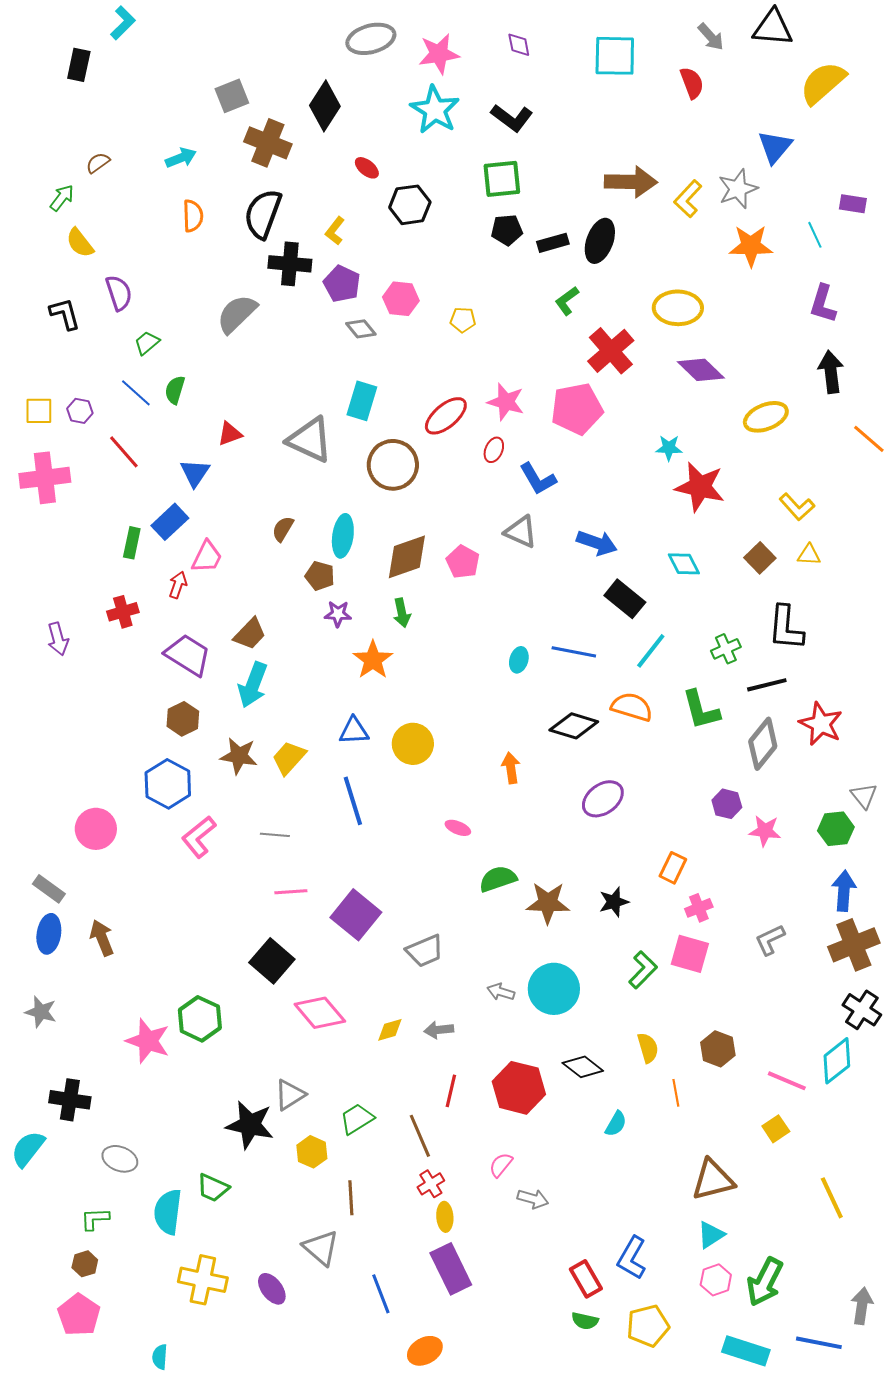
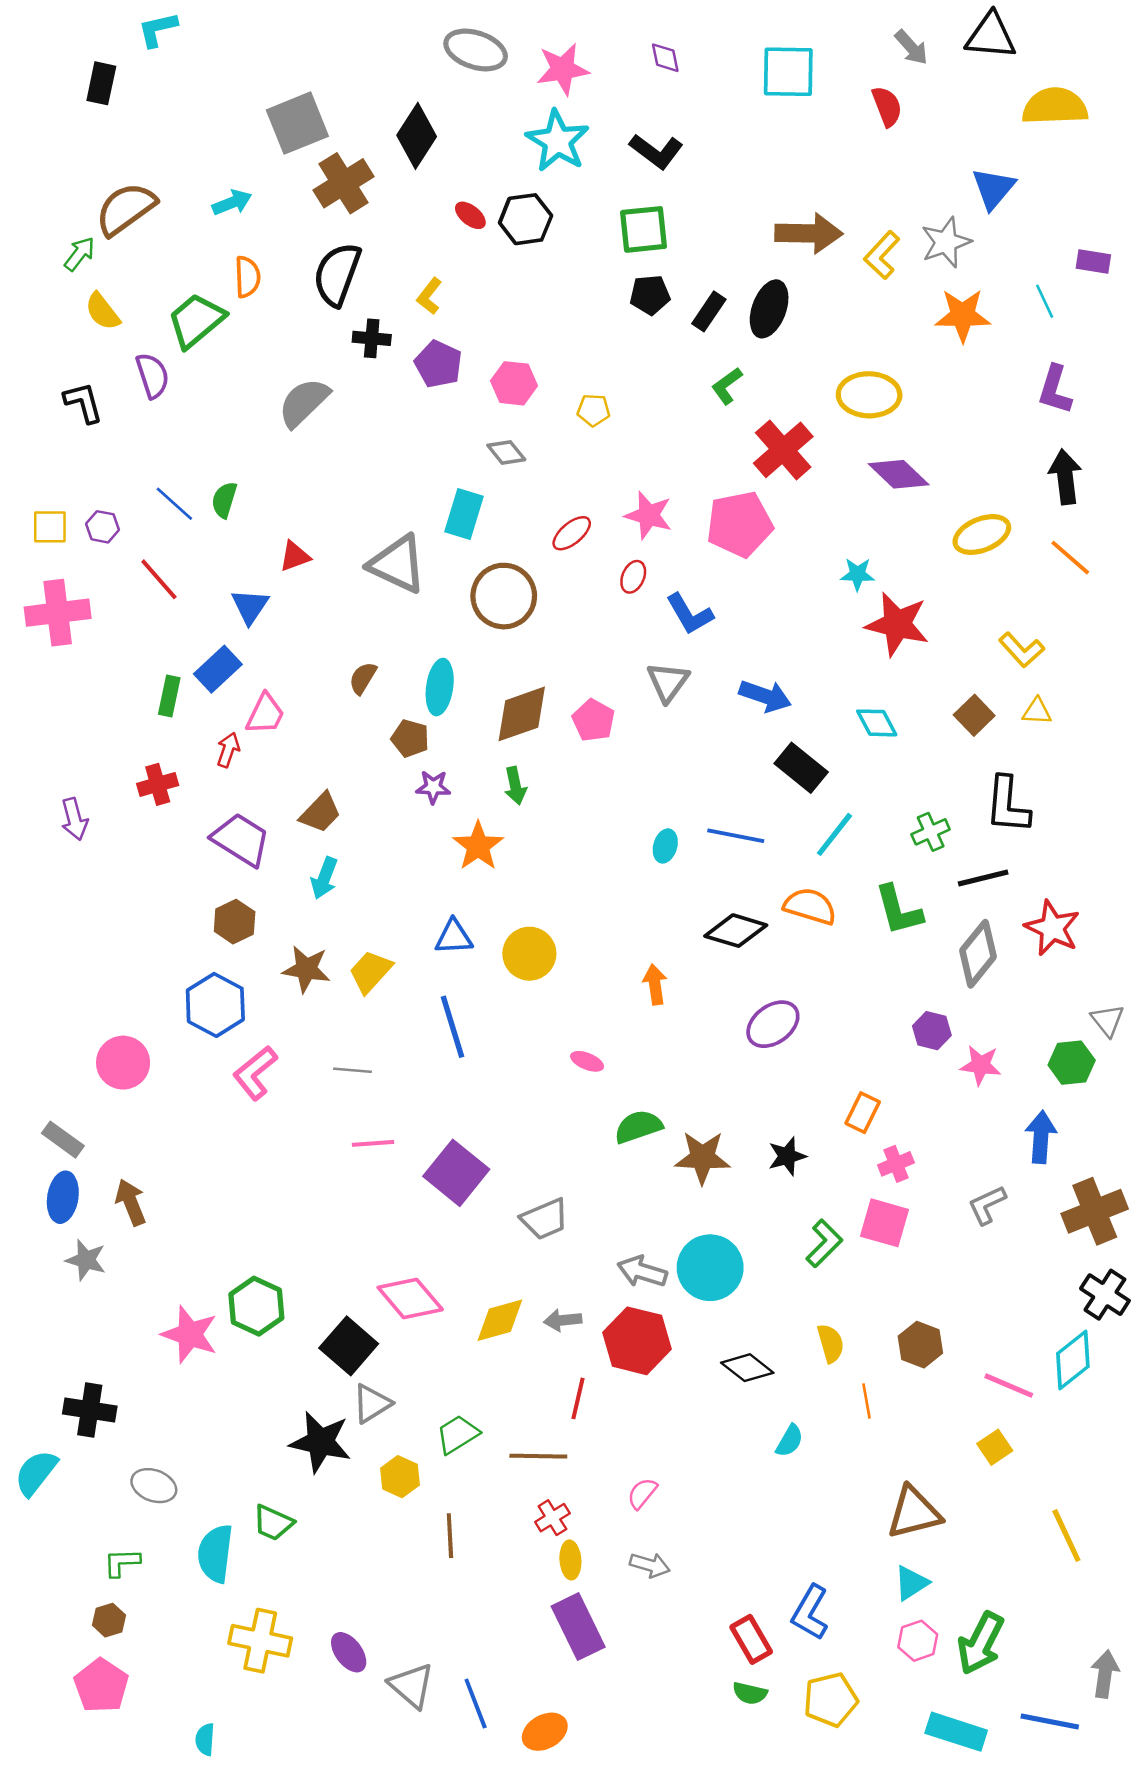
cyan L-shape: (123, 23) -> (158, 29), turned -148
gray ellipse: (371, 39) -> (476, 50), turned 33
yellow semicircle: (823, 83) -> (1055, 106), turned 39
gray square: (232, 96) -> (297, 123), size x1.4
brown cross: (268, 143) -> (344, 183), turned 36
brown semicircle: (98, 163) -> (126, 209), size x2.0
black hexagon: (410, 205) -> (526, 219), moved
black rectangle: (553, 243) -> (709, 311), turned -40
black cross: (290, 264) -> (372, 338), size x0.7
gray diamond: (361, 329) -> (506, 452), moved
green trapezoid: (147, 343) -> (196, 320), moved, size x1.8
red ellipse: (446, 416) -> (572, 533), size x0.7
orange line: (869, 439) -> (1070, 558), moved
gray triangle: (521, 532) -> (668, 682), turned 42
cyan arrow: (253, 685) -> (324, 878), size x0.7
blue arrow: (844, 891) -> (1041, 1137), moved
black square: (272, 961) -> (349, 1346), moved
gray arrow: (501, 992) -> (642, 1272), size x1.4
gray star: (41, 1012) -> (86, 1260), moved
yellow diamond: (390, 1030) -> (500, 1320), size x1.5
red hexagon: (519, 1088) -> (637, 1341), moved
brown line: (420, 1136) -> (538, 1456), turned -66
gray arrow: (533, 1199) -> (650, 1565), moved
gray triangle: (321, 1248) -> (411, 1686), moved
blue line: (381, 1294) -> (476, 1704), moved

